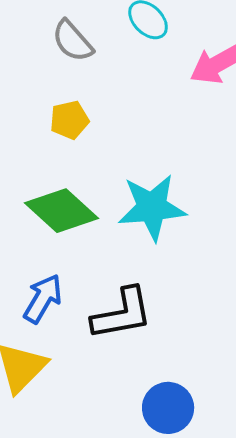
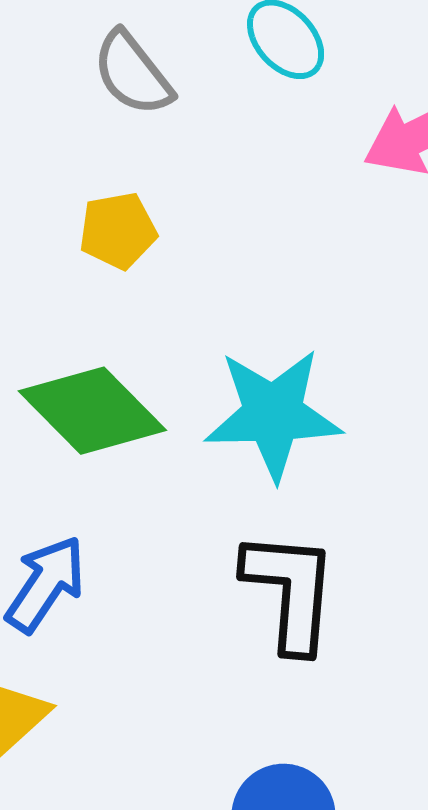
black L-shape: (122, 314) -> (290, 591), moved, turned -78

